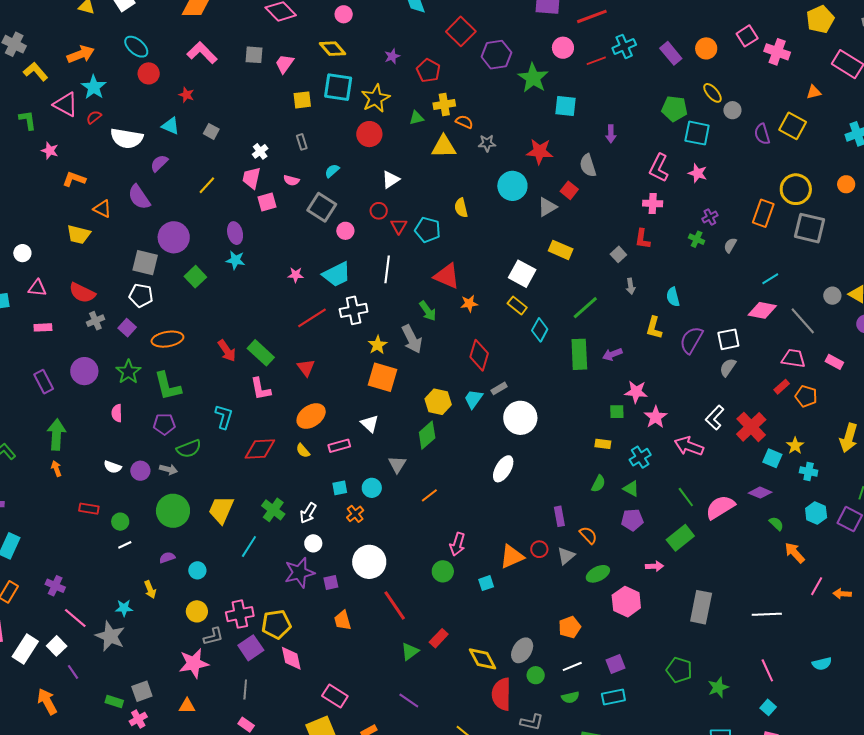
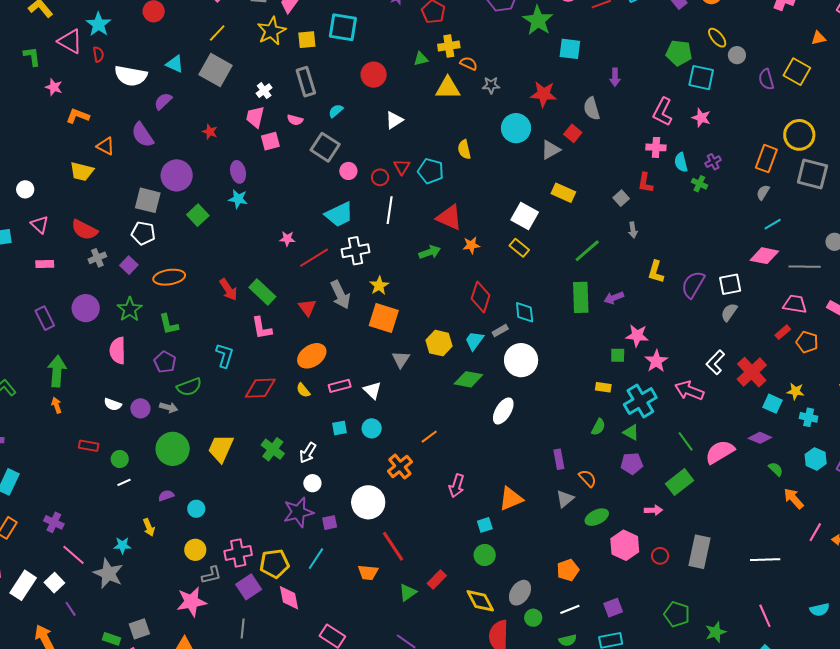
red star: (186, 95) -> (210, 132), moved
yellow star: (376, 98) -> (271, 31), moved
red semicircle: (94, 117) -> (98, 54), turned 119
gray square: (211, 131) -> (215, 70), size x2.0
gray rectangle: (302, 142) -> (306, 82), size x1.8
yellow line: (207, 185) -> (217, 33), moved
red circle: (379, 211) -> (380, 177), moved
gray semicircle: (730, 245) -> (763, 192), moved
pink star: (296, 275) -> (287, 239), moved
pink triangle: (37, 288) -> (40, 225), turned 36
cyan semicircle: (673, 297) -> (681, 162), moved
green arrow: (428, 311) -> (430, 252), turned -75
gray line: (803, 321) -> (805, 267), turned -48
cyan diamond: (540, 330) -> (525, 312), moved, turned -35
gray arrow: (412, 339) -> (340, 295), moved
green L-shape: (168, 386) -> (169, 324), size x0.7
pink semicircle: (117, 413) -> (118, 351), size x1.5
purple pentagon: (164, 424) -> (165, 362), turned 30
white triangle: (370, 424) -> (372, 390), moved
green diamond: (427, 435) -> (468, 379), moved, turned 52
yellow star: (795, 446) -> (795, 391), turned -30
cyan cross: (640, 457) -> (640, 401), size x1.5
gray triangle: (397, 464) -> (401, 359), moved
orange cross: (355, 514) -> (400, 467), moved, size x1.4
cyan line: (249, 546) -> (316, 559), moved
red circle: (539, 549) -> (660, 556), moved
green circle: (443, 571) -> (485, 555), moved
orange trapezoid: (343, 620) -> (368, 573), moved, turned -70

